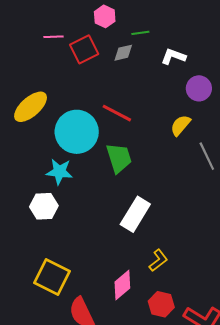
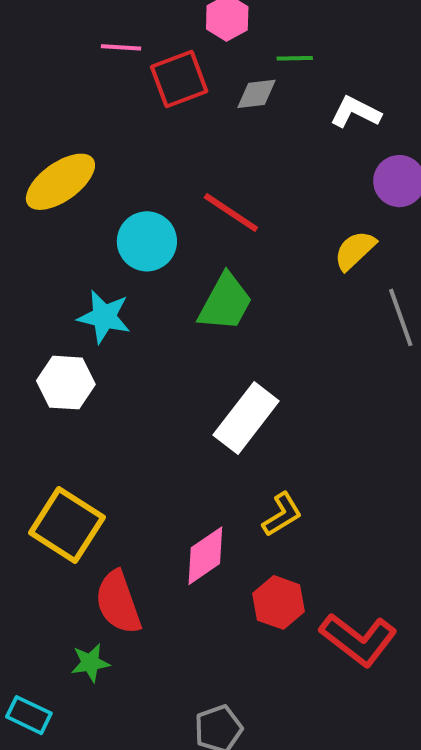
cyan circle: (77, 132) -> (147, 241), size x0.7
green trapezoid: (119, 158) -> (225, 302), turned 40

